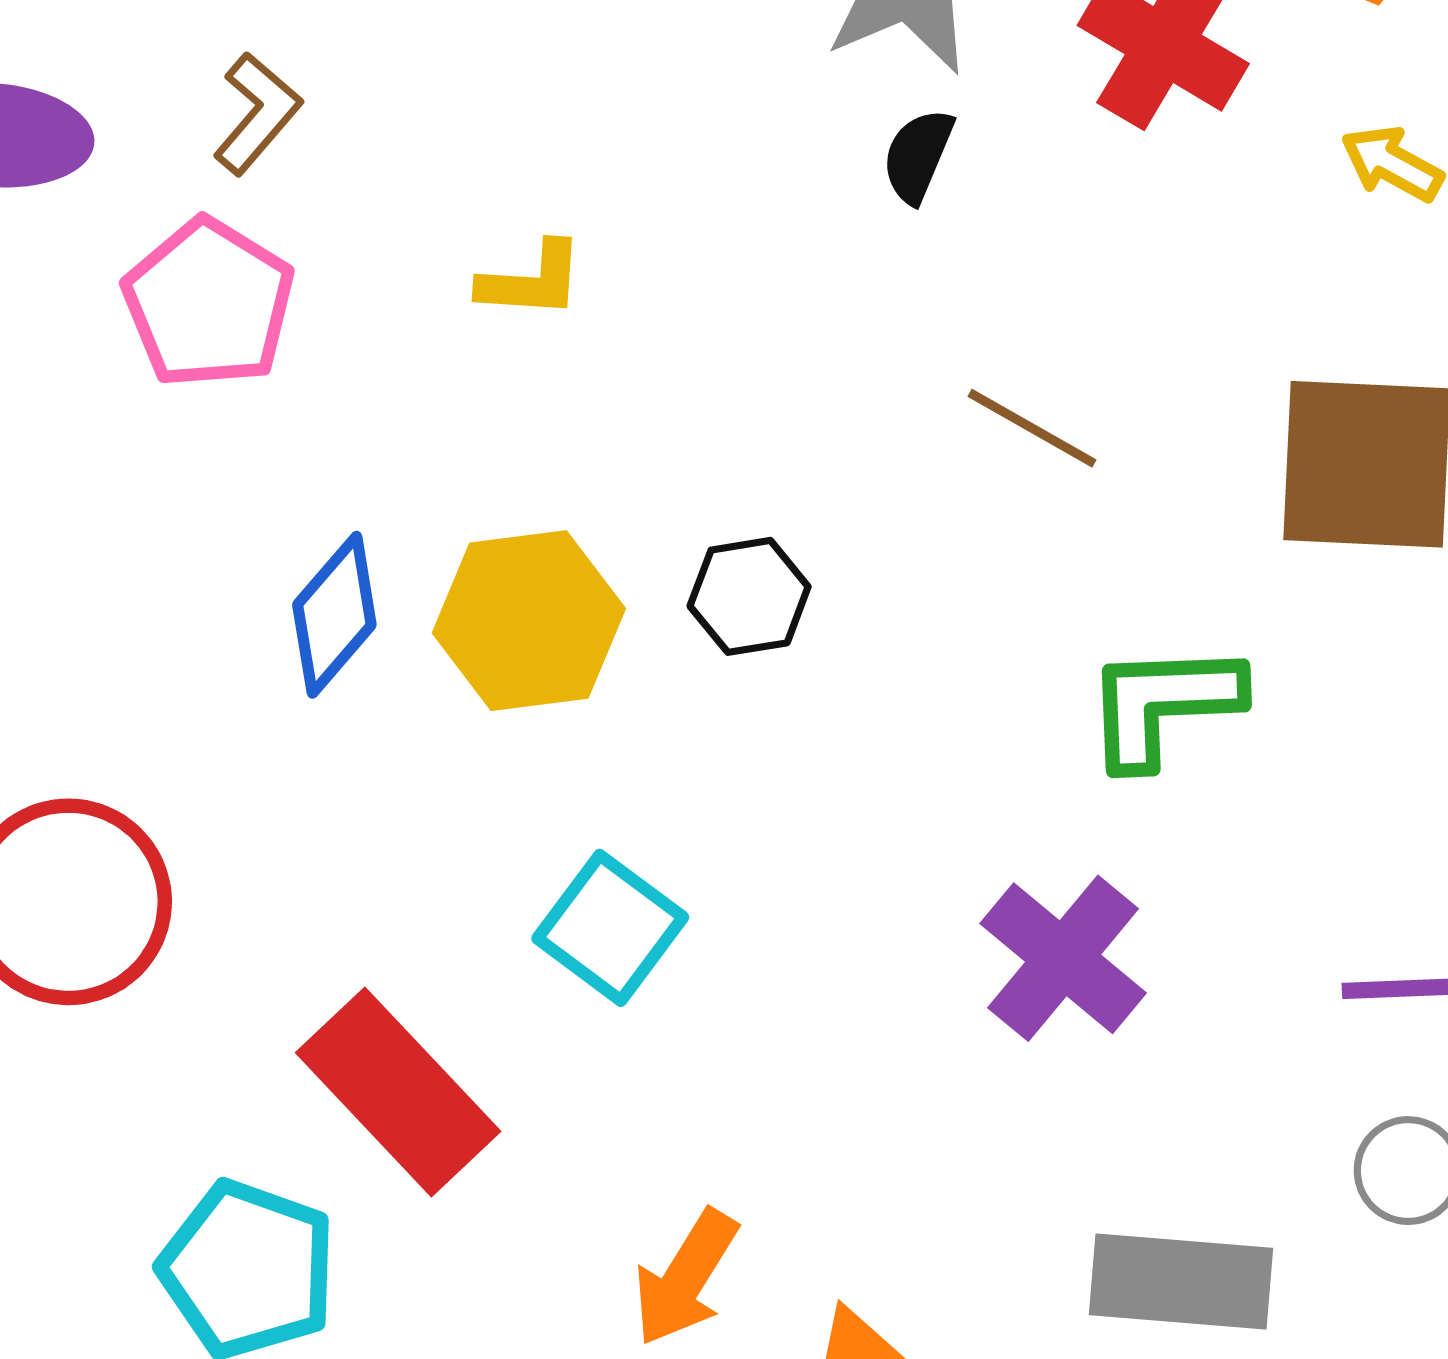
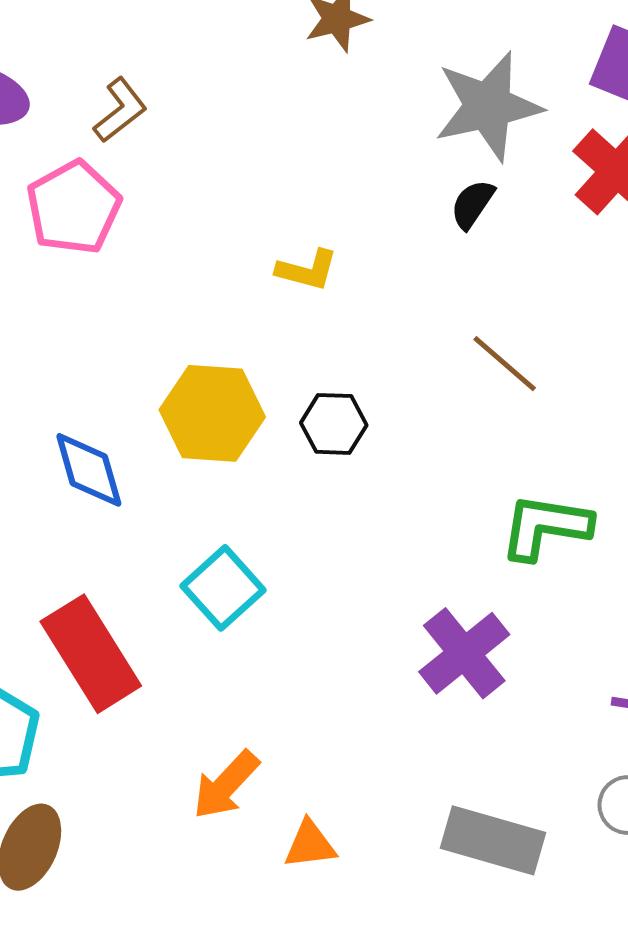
yellow L-shape: (531, 281) -> (307, 270), moved
blue diamond: (334, 615) -> (89, 470), moved, turned -68

